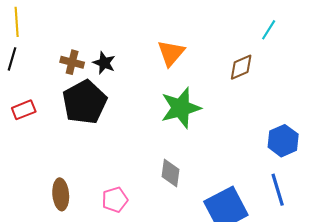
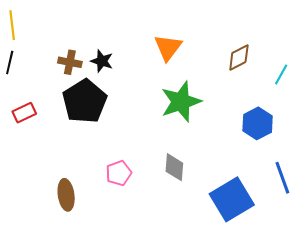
cyan line: (269, 30) -> (281, 75), moved
blue hexagon: (283, 141) -> (258, 123), moved
pink pentagon: (115, 200) -> (119, 173), moved

